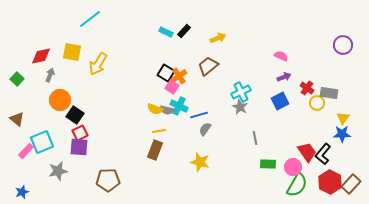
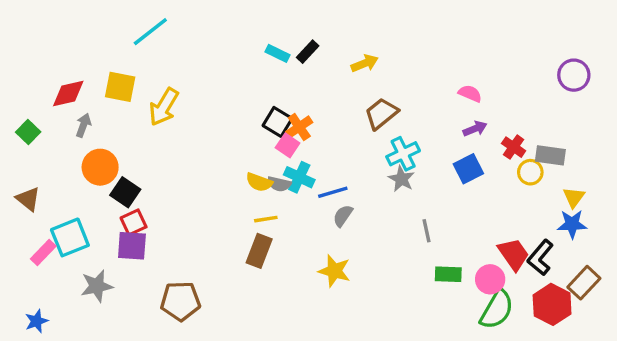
brown trapezoid: (208, 66) -> (381, 114), moved
brown rectangle: (351, 184) -> (584, 283), moved

